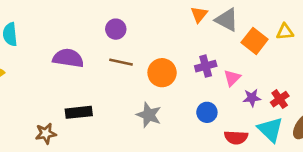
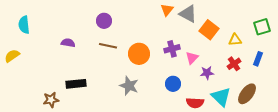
yellow triangle: (285, 32) -> (235, 40), moved
purple semicircle: (68, 58) -> (68, 43), size x0.6
red cross: (280, 99) -> (234, 64), moved

